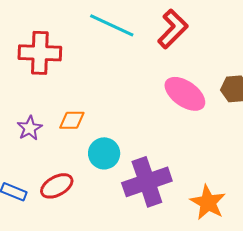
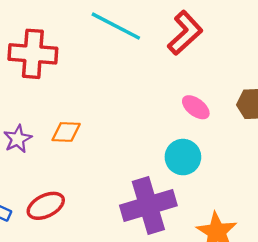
pink ellipse: (185, 94) -> (196, 107), size x0.6
cyan circle: (104, 153) -> (183, 157), moved

